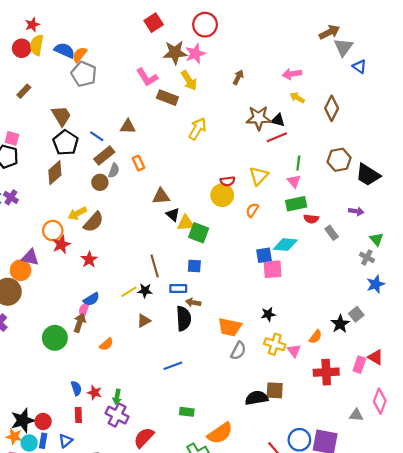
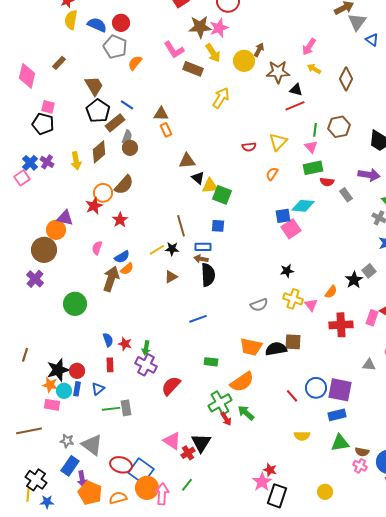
red circle: (22, 48) -> (121, 23), moved
orange semicircle: (80, 55) -> (135, 63), moved
pink arrow: (292, 74) -> (309, 47), turned -48
brown star: (259, 118) -> (278, 72), moved
brown triangle: (128, 127) -> (161, 114), moved
brown rectangle: (104, 156) -> (115, 123), moved
brown hexagon: (339, 160) -> (339, 127), moved
gray semicircle: (114, 171) -> (127, 137), moved
brown diamond: (55, 173) -> (99, 152), moved
yellow circle: (222, 195) -> (244, 61), moved
purple arrow: (356, 211) -> (369, 175), size x1.5
yellow arrow: (77, 213) -> (76, 161), moved, turned -72
orange circle: (53, 231) -> (103, 193), moved
pink square: (273, 269) -> (291, 229), turned -30
brown arrow: (193, 302) -> (201, 259), moved
pink semicircle: (84, 310) -> (97, 248), moved
brown arrow: (80, 323) -> (111, 279), size x1.4
orange trapezoid: (230, 327) -> (251, 347), moved
green circle: (55, 338) -> (75, 304), moved
orange semicircle: (106, 344) -> (127, 269), moved
gray semicircle: (238, 351) -> (259, 305), turned 42

